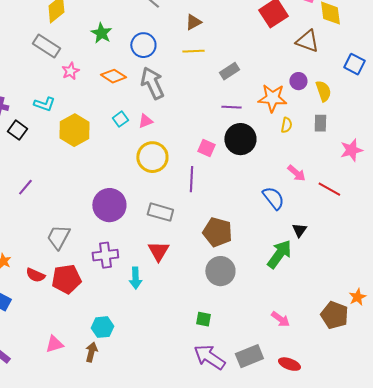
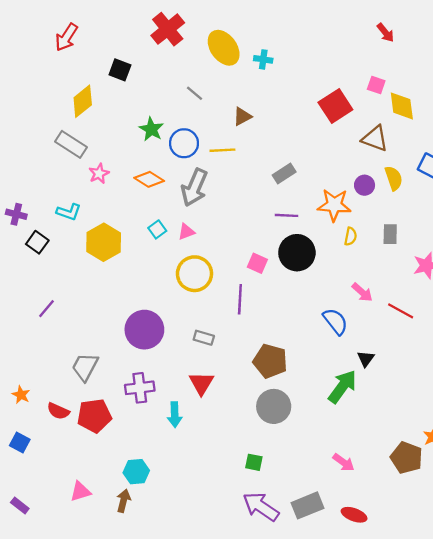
green star: (101, 33) -> (151, 129), moved
yellow line: (193, 51) -> (222, 150), moved
gray arrow: (152, 83) -> (194, 188), turned -132
yellow semicircle: (323, 91) -> (394, 178), moved
gray rectangle: (160, 212) -> (204, 338), size x0.7

